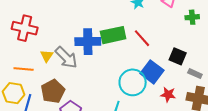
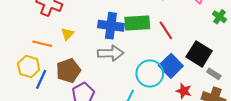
green cross: (192, 17) -> (219, 17), turned 32
black square: (178, 56) -> (199, 54), size x1.4
gray arrow: (66, 57) -> (111, 53), moved, turned -55

